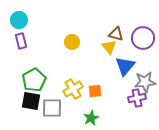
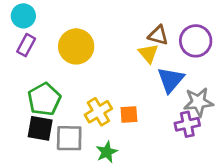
purple rectangle: (21, 41) -> (26, 45), turned 42
yellow circle: (72, 42) -> (76, 46), moved, size x1.6
green star: (91, 118) -> (107, 152), moved

